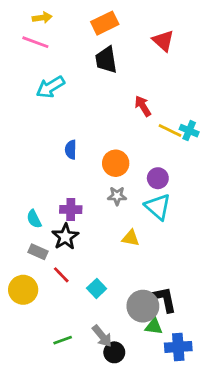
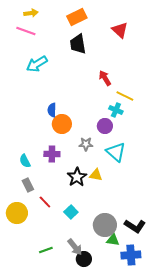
cyan cross: (189, 131) -> (116, 110), moved
orange circle: (116, 163) -> (62, 124), moved
purple circle: (158, 178) -> (105, 126), moved
black star: (65, 237) -> (77, 177), moved
gray rectangle: (38, 252) -> (28, 185), turned 40
black L-shape: (165, 299) -> (135, 226), moved, turned 135

